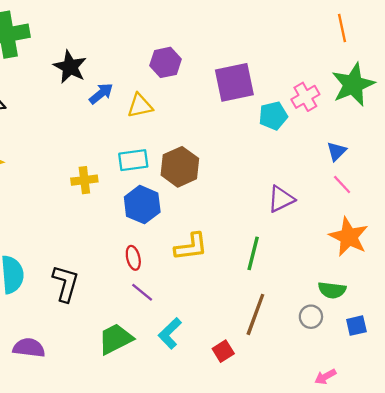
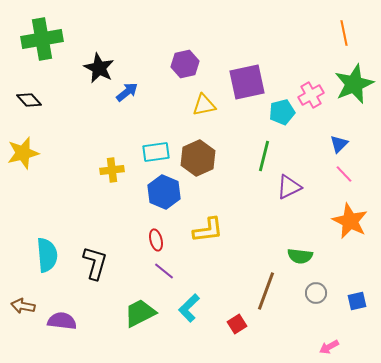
yellow triangle: (140, 106) -> (204, 105), moved
green line: (253, 253) -> (264, 156), moved
green semicircle: (332, 290) -> (300, 256), moved

